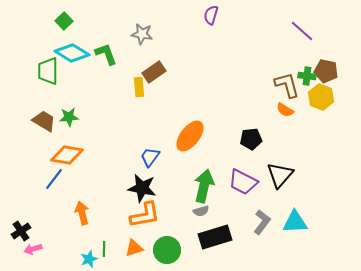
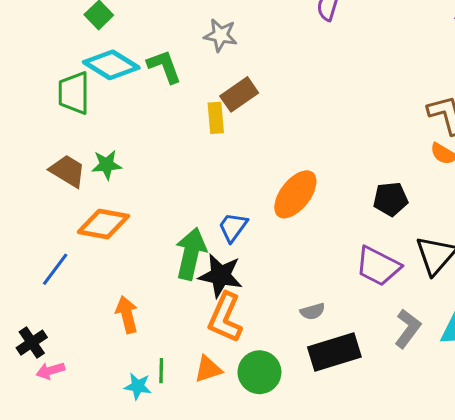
blue line: (54, 179) -> (55, 269), moved
green arrow: (204, 186) -> (191, 254), moved
orange L-shape: (145, 215) -> (225, 318), turned 124
cyan star: (89, 259) -> (138, 386), turned 30

